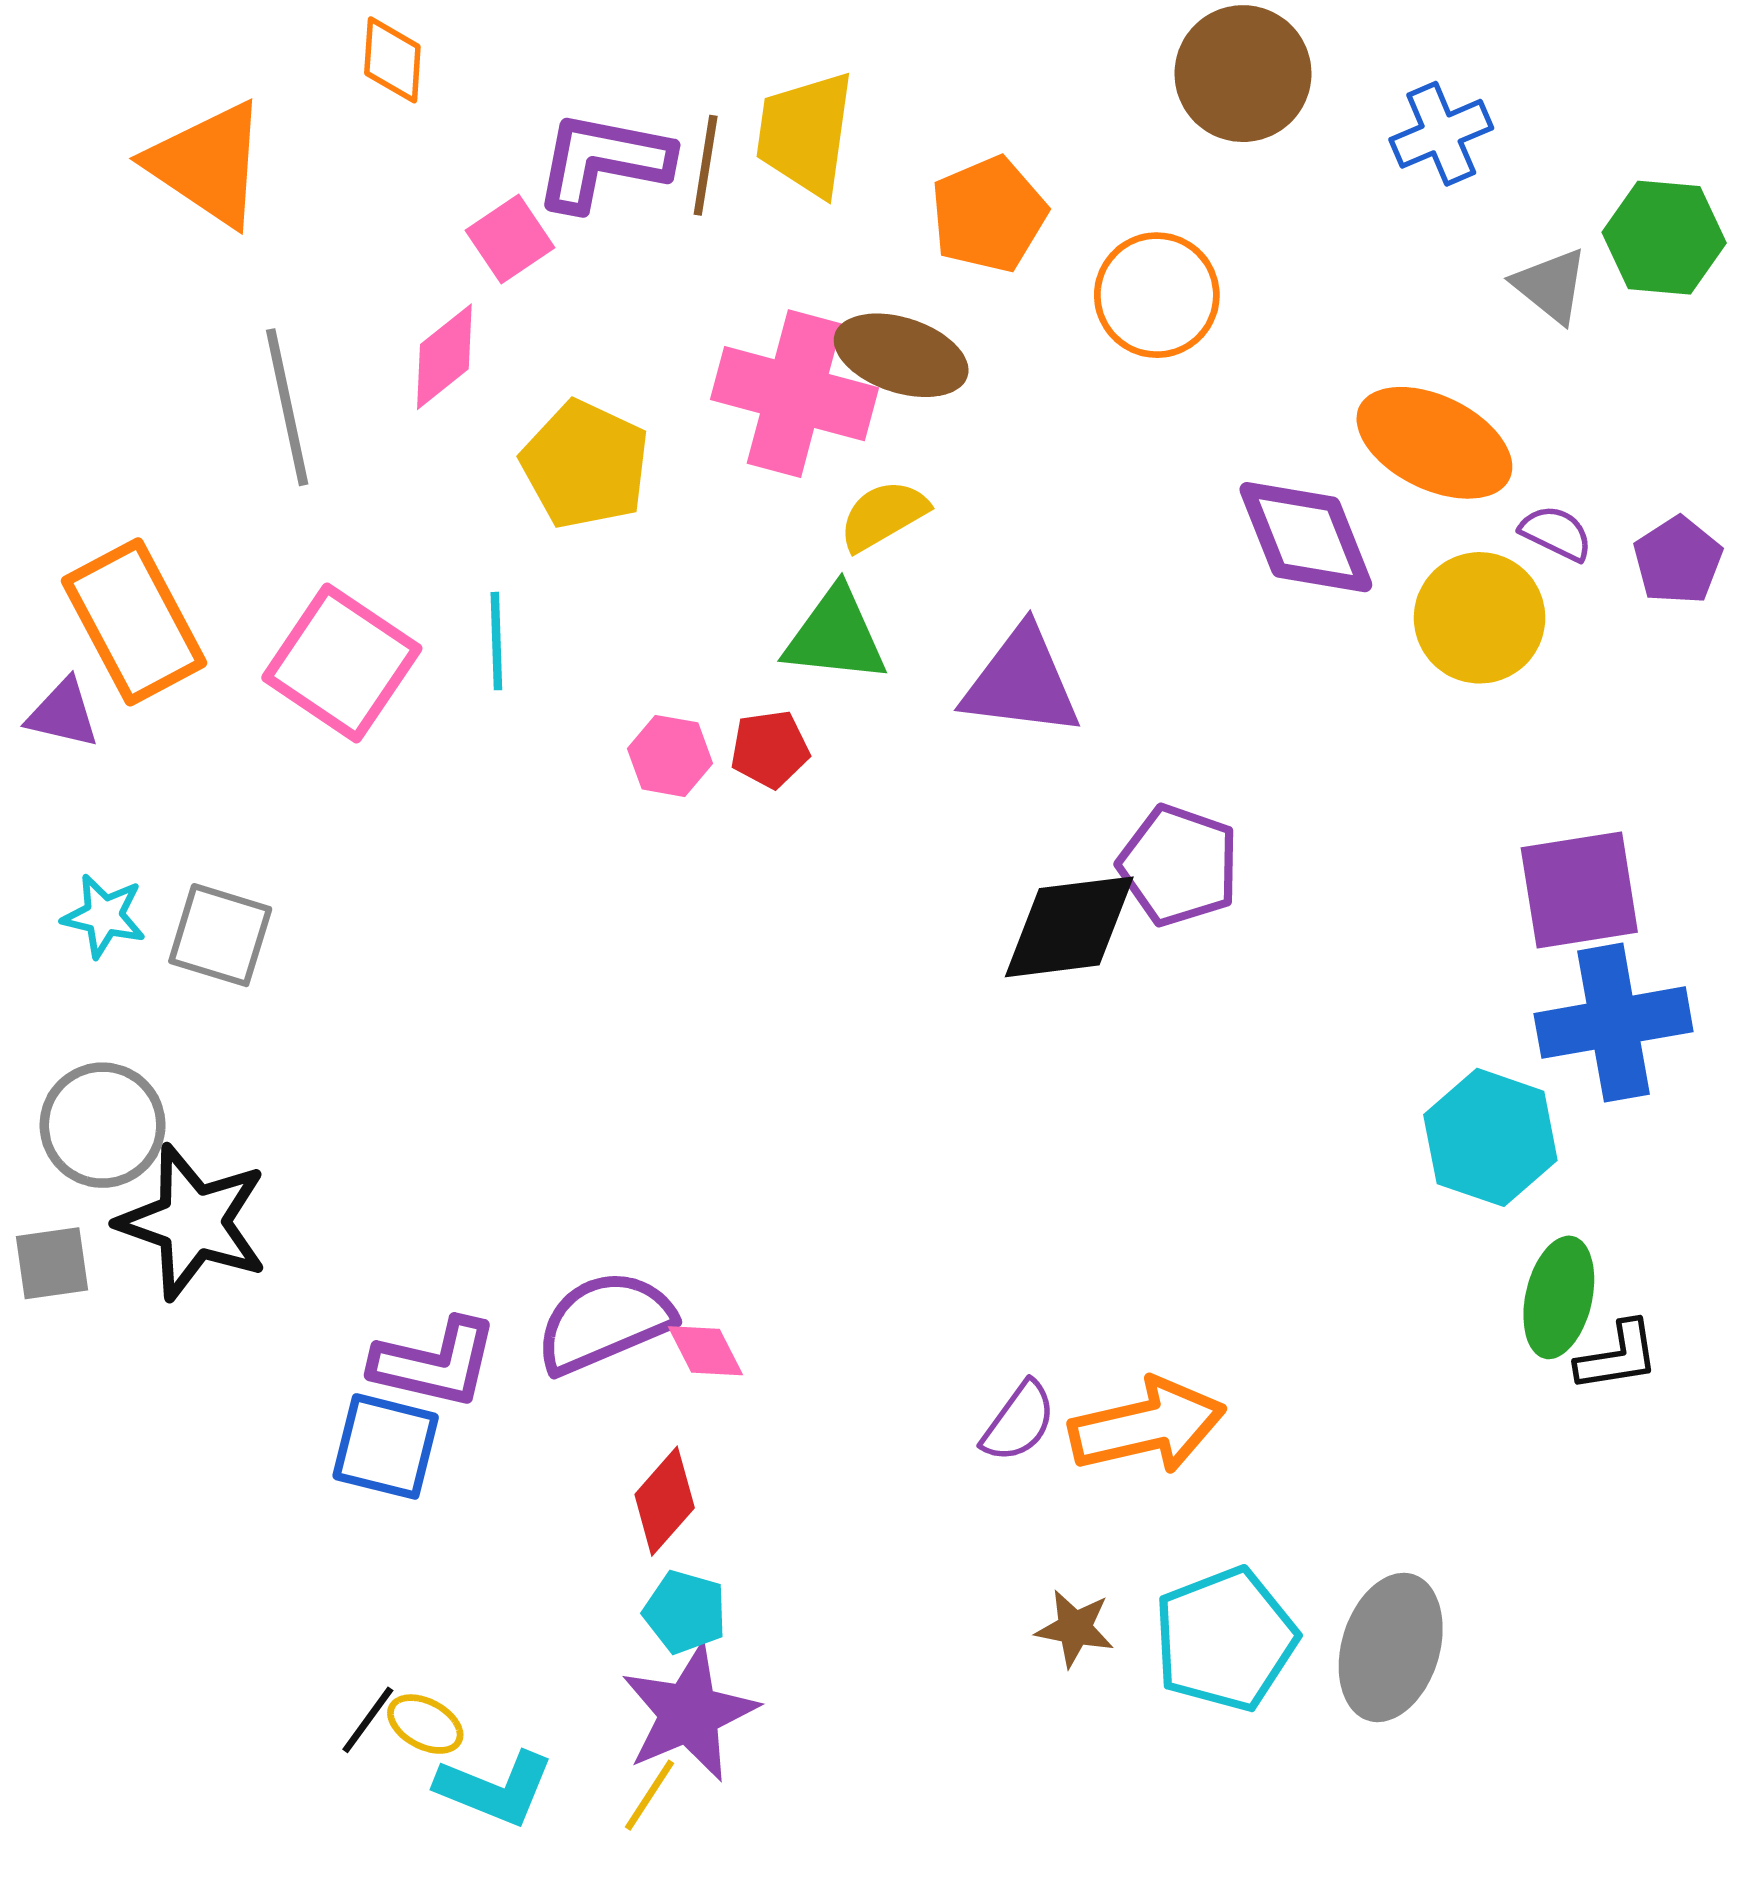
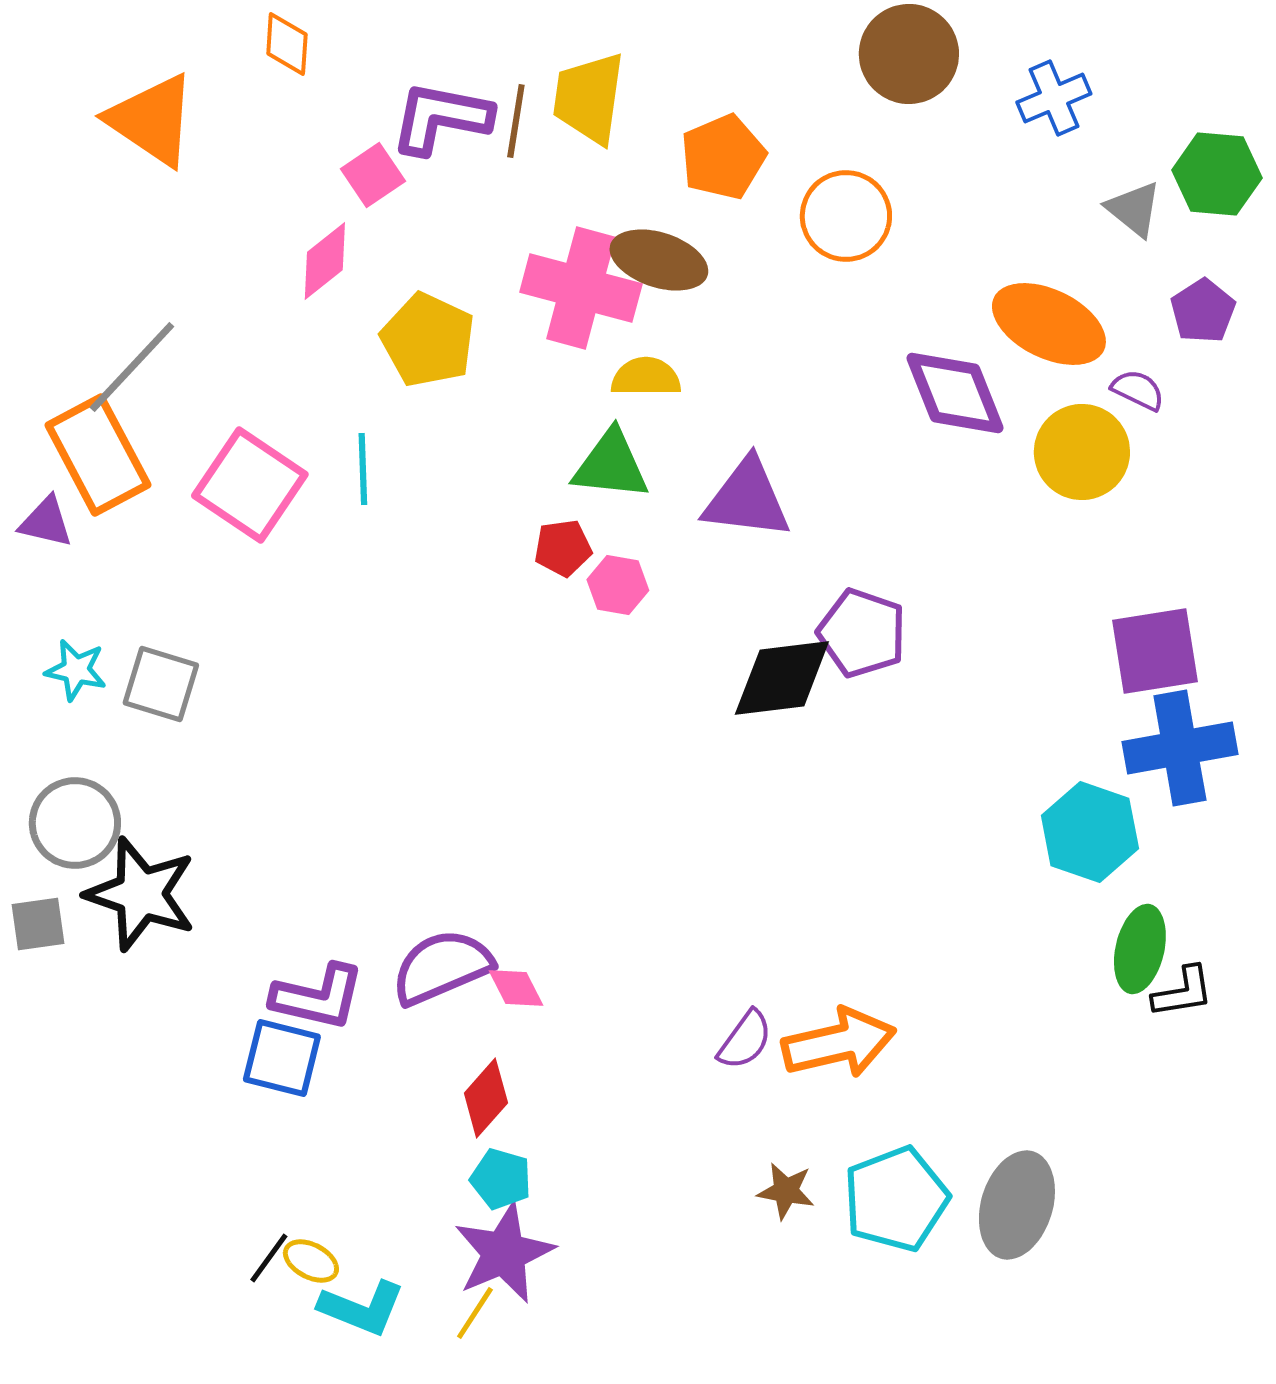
gray line: (287, 407) -> (132, 367), moved, turned 55
yellow semicircle: (883, 515) -> (646, 377), turned 30
purple pentagon: (1678, 560) -> (1203, 311), moved
pink hexagon: (670, 756) -> (618, 585), moved

